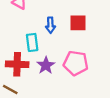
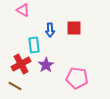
pink pentagon: (76, 63) -> (77, 78), moved
red cross: (17, 64) -> (21, 64), turned -30

